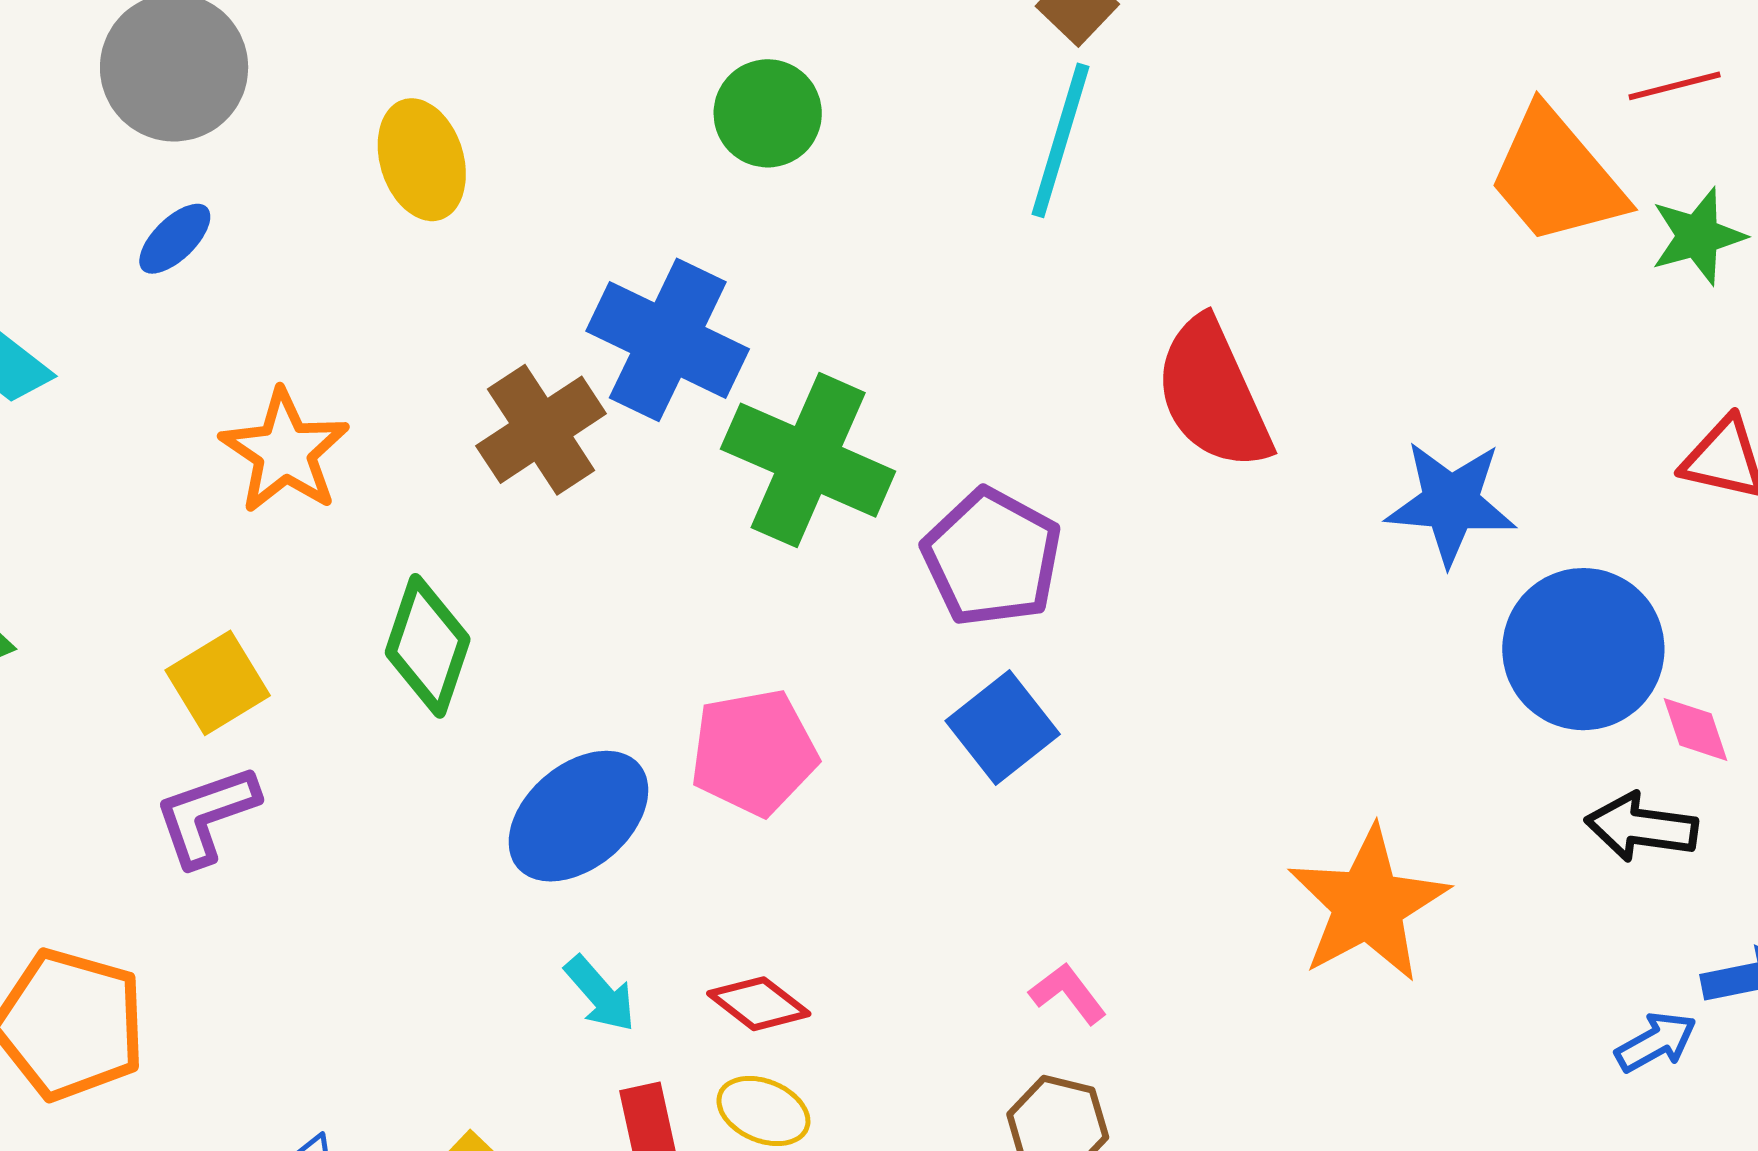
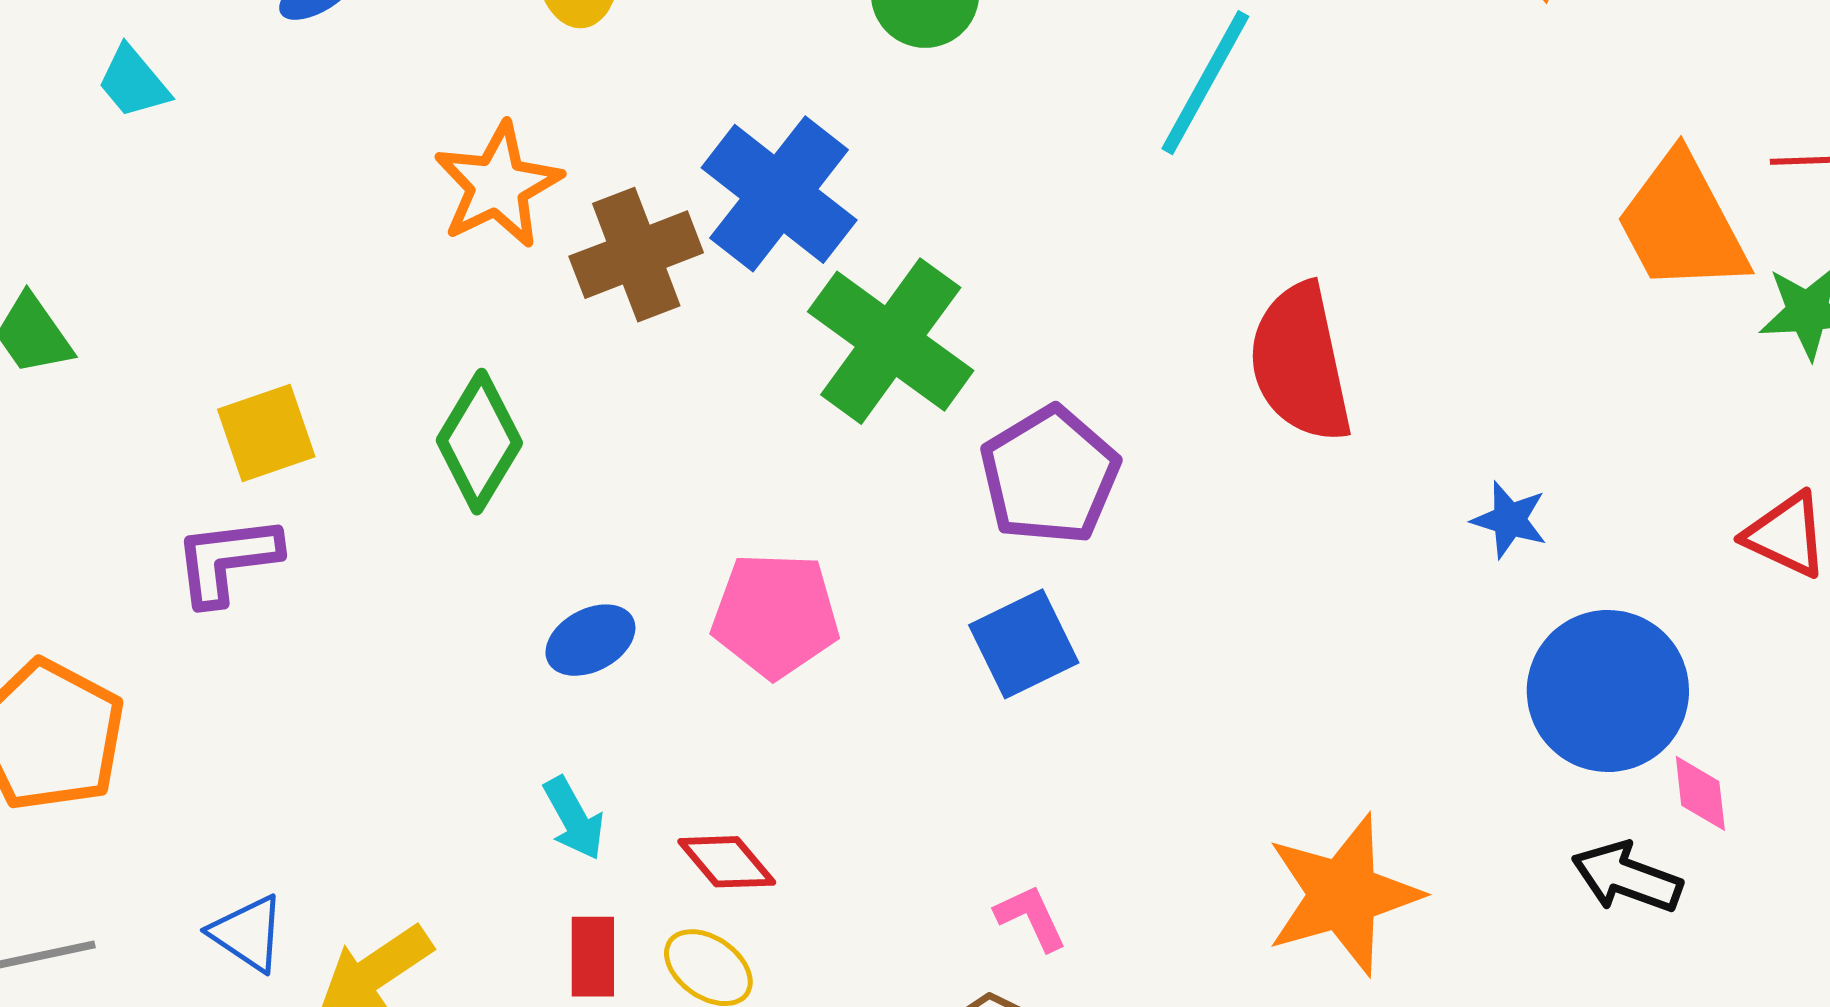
orange star: (285, 451) -> (498, 185), moved
blue star: (1451, 503) -> (1509, 520), size x0.6
blue ellipse: (578, 816) -> (590, 640), size x0.6

